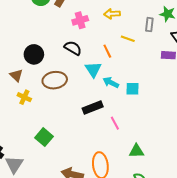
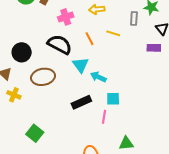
black semicircle: (73, 48) -> (60, 44), size x1.4
orange line: (107, 51) -> (89, 39), moved
cyan square: (132, 89) -> (113, 99), moved
pink line: (115, 123) -> (104, 117), turned 40

